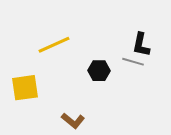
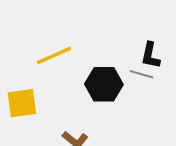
black hexagon: (99, 71) -> (104, 84), size x1.5

